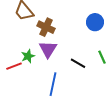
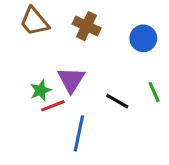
brown cross: (46, 27) -> (87, 26), moved
red line: (14, 66) -> (53, 106), moved

